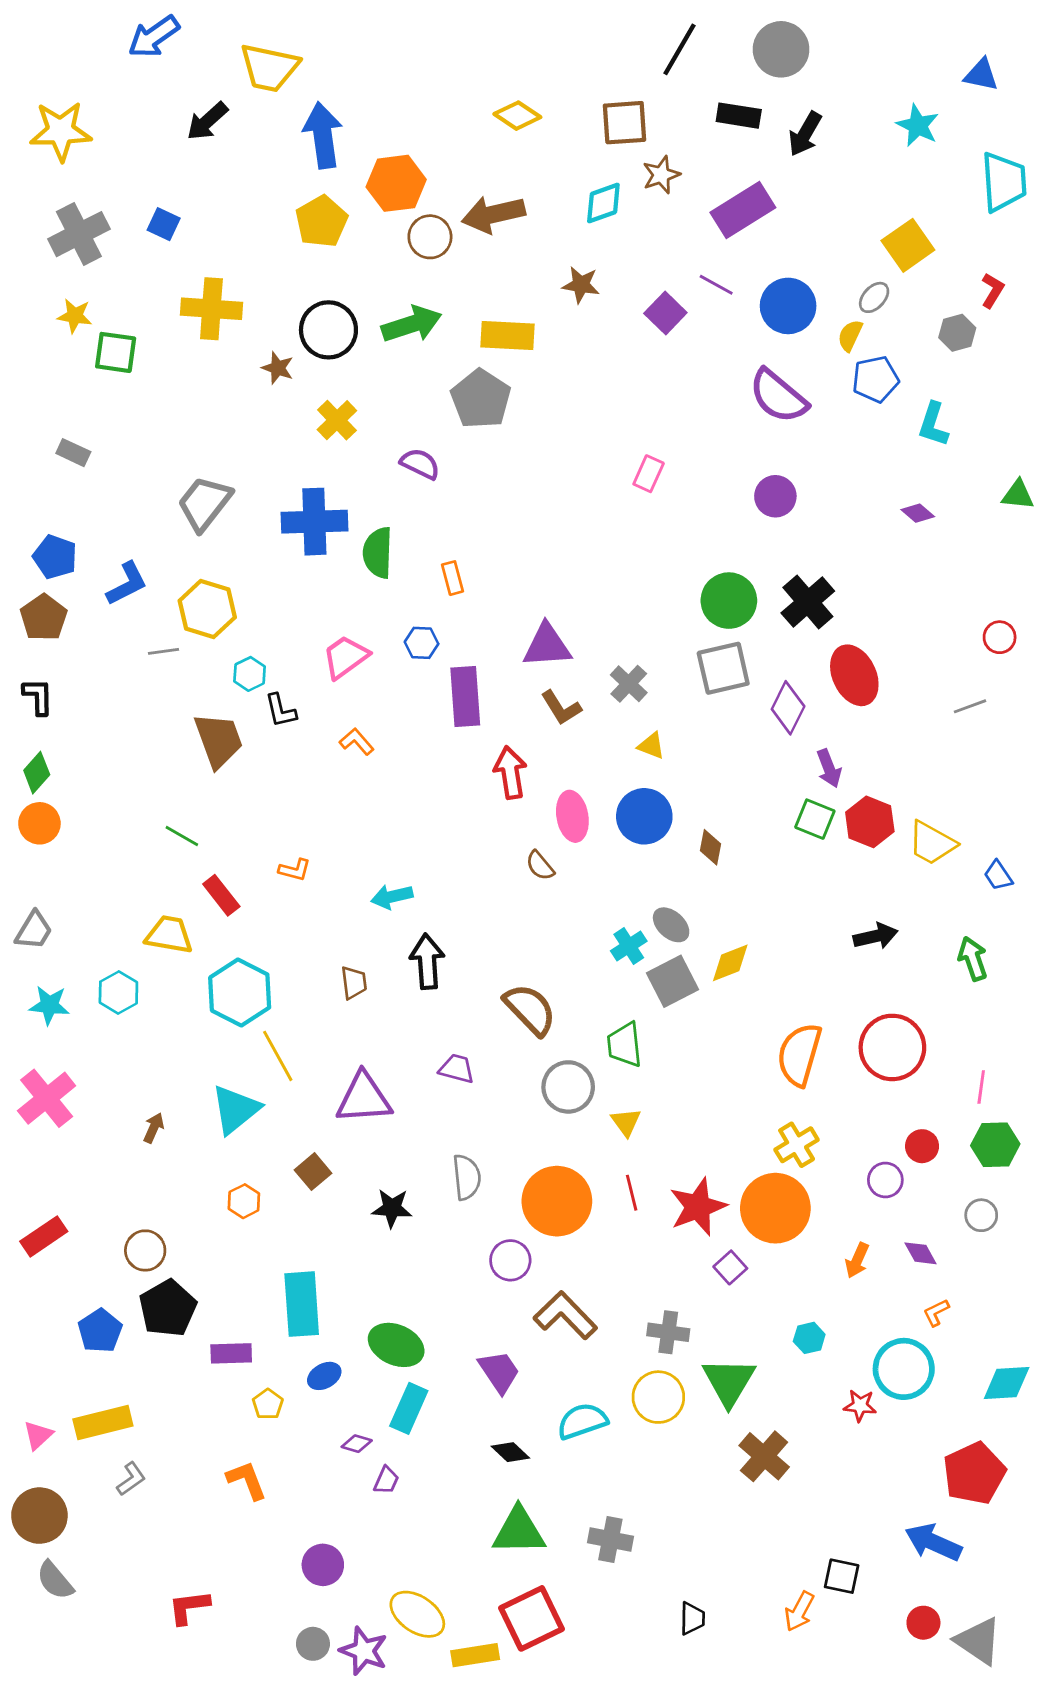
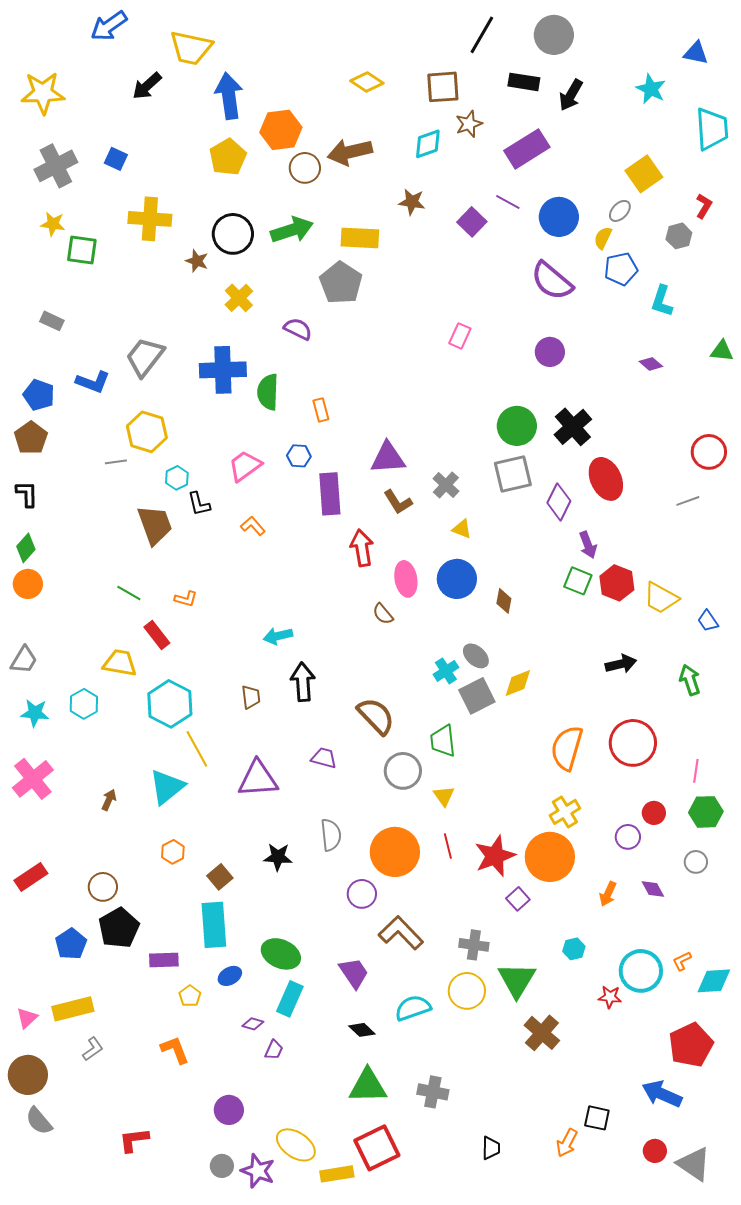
blue L-shape: (127, 584) -> (93, 382), moved, turned 48
red circle: (1000, 637) -> (709, 452), size x1.5
orange L-shape: (295, 870) -> (186, 599), moved
brown square: (313, 1172) -> (220, 877), moved
orange L-shape: (936, 1313) -> (682, 961), moved

